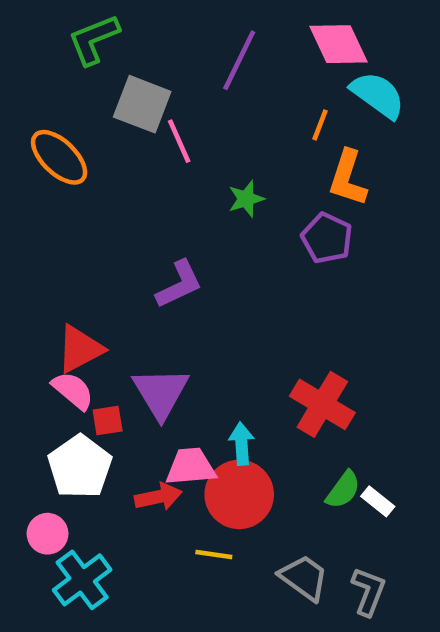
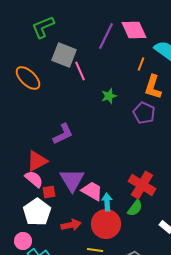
pink diamond: (338, 44) -> (134, 30), moved
purple L-shape: (179, 284) -> (63, 134), moved
pink trapezoid: (191, 467) -> (92, 191), moved, turned 35
green semicircle: (343, 490) -> (135, 208), moved

